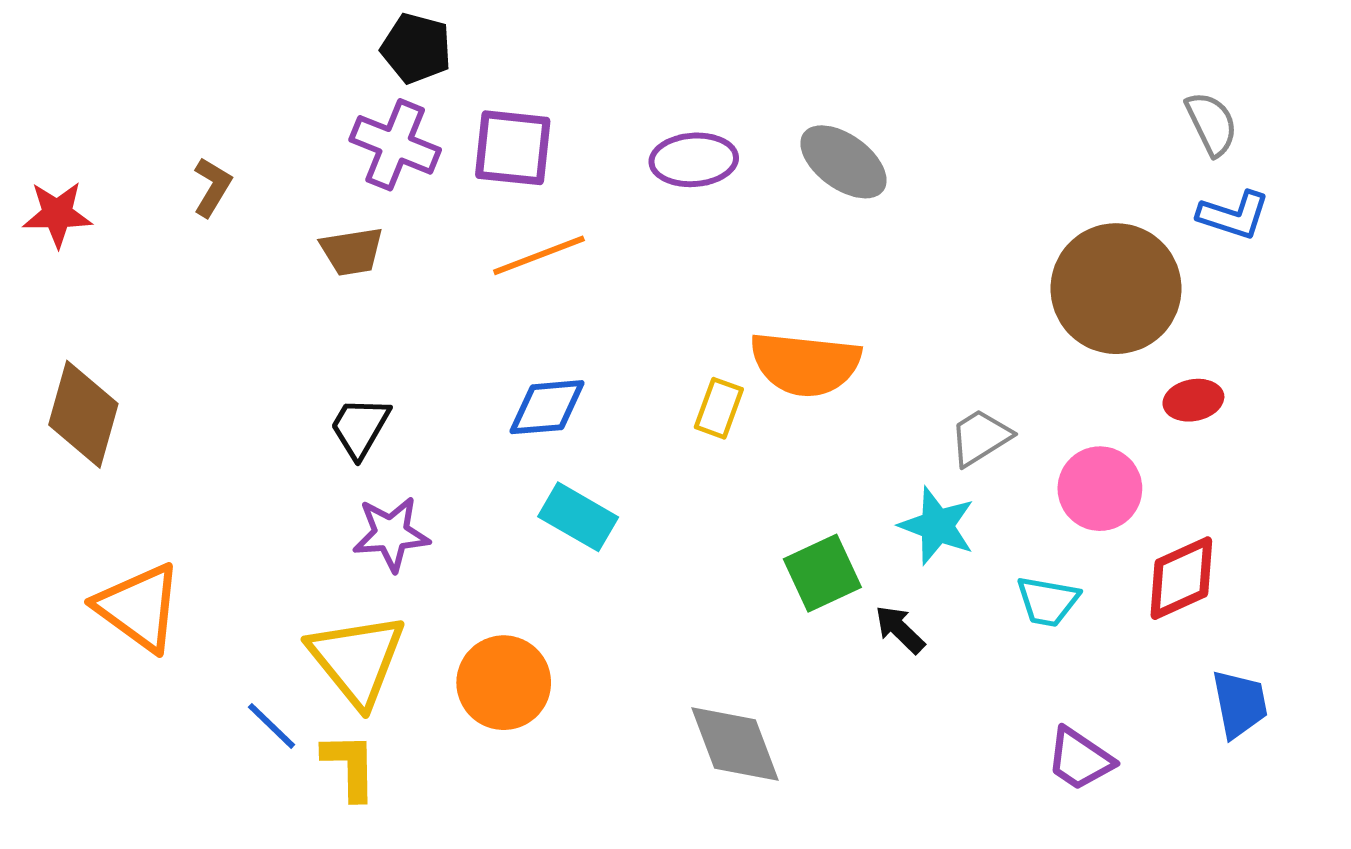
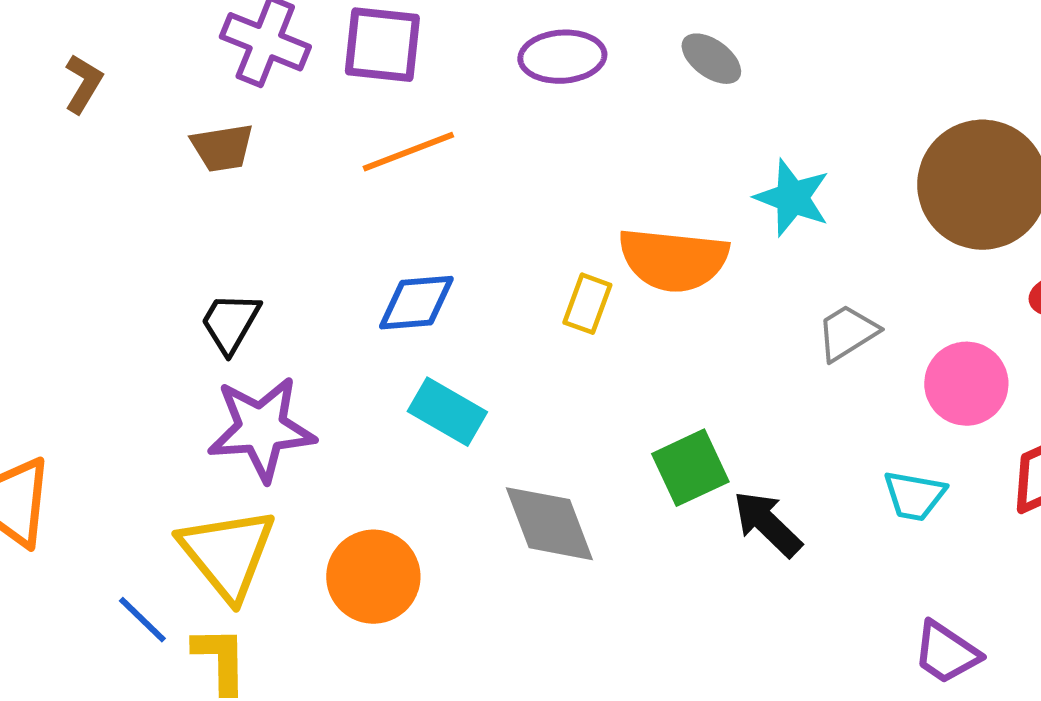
gray ellipse: (844, 162) -> (711, 59), size x0.7
cyan star: (937, 526) -> (792, 198), moved
purple star: (391, 534) -> (261, 429), size x1.4
black arrow: (900, 629) -> (767, 524), size x1.4
gray diamond: (735, 744) -> (549, 524), moved

